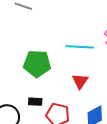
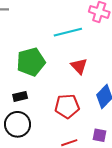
black rectangle: (35, 102) -> (20, 96), moved

